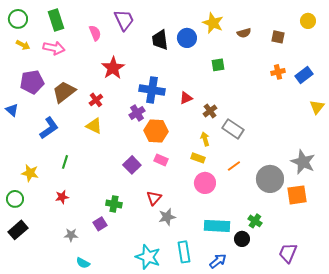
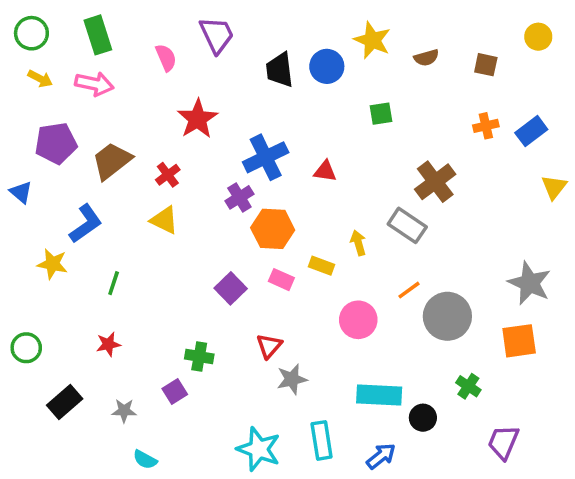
blue cross: (152, 90) -> (266, 157), turned -35
red triangle: (186, 98) -> (325, 171), turned 32
brown cross: (210, 111) -> (435, 182), moved, size x1.6
yellow rectangle: (198, 158) -> (322, 266), moved
yellow star: (30, 173) -> (52, 264), moved
gray circle: (270, 179) -> (447, 316), moved
green cross: (255, 221) -> (468, 386), moved
black rectangle: (18, 230) -> (65, 402), moved

